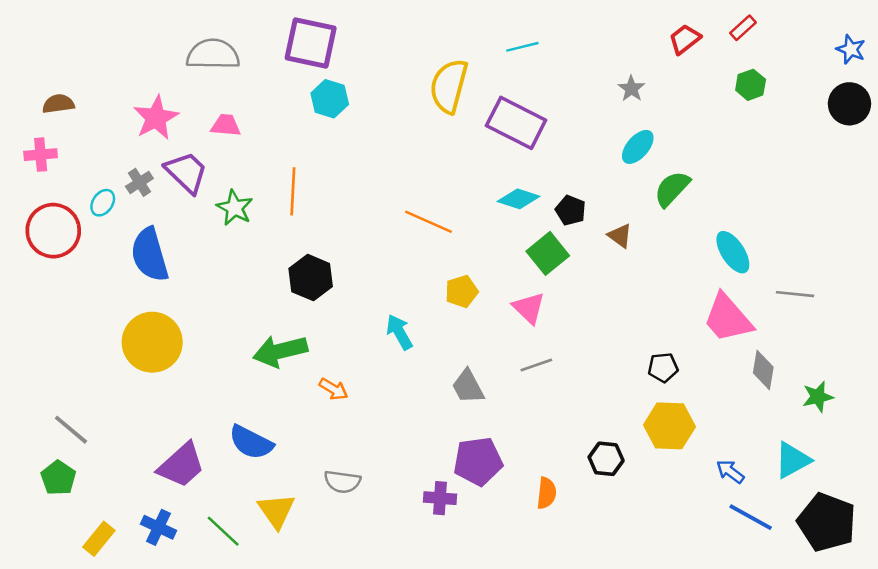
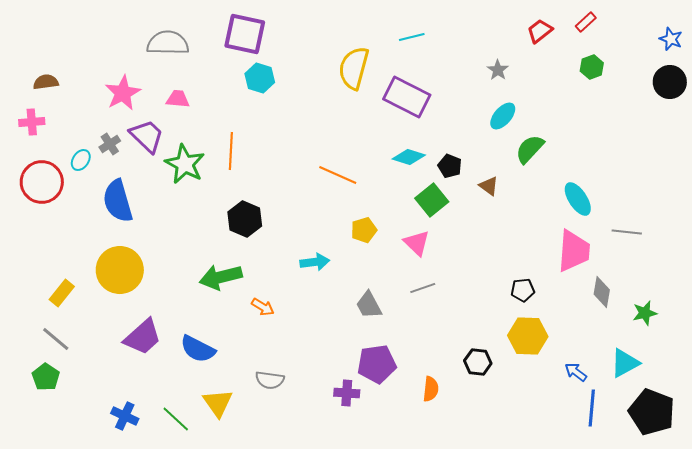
green star: (235, 208) -> (185, 164), size x1.4
pink trapezoid: (728, 318) -> (574, 251), turned -135
cyan arrow: (399, 332) -> (315, 262), turned 112
purple trapezoid: (181, 465) -> (143, 337), moved
blue line: (751, 517) -> (592, 408), turned 66
yellow rectangle: (99, 539) -> (62, 293), moved

